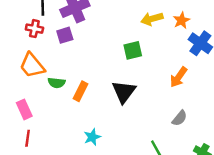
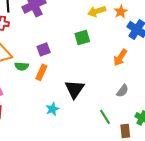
purple square: (65, 35) -> (44, 49), moved
black triangle: (124, 92) -> (74, 89), moved

